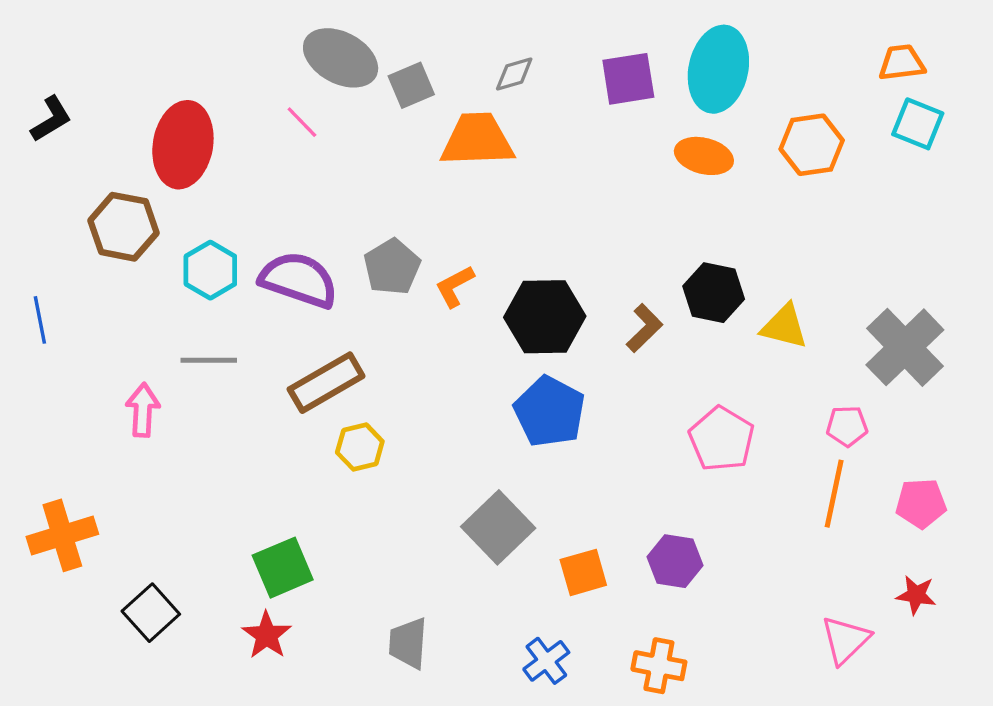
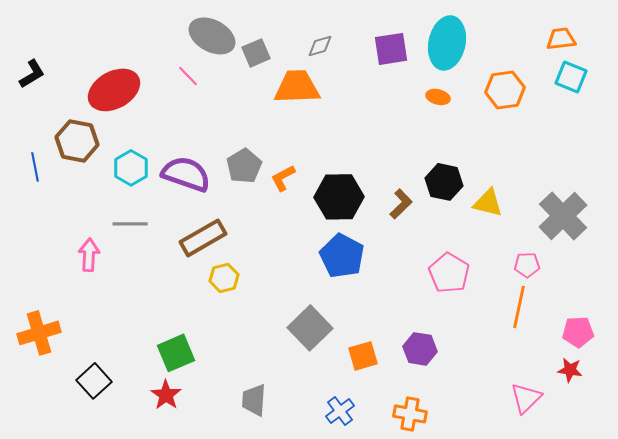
red ellipse: (183, 145) -> (114, 90), turned 51
orange ellipse: (704, 156) -> (438, 97), size x0.7
blue line: (40, 320) -> (35, 167), moved
pink pentagon: (921, 503) -> (578, 332), moved

